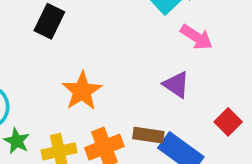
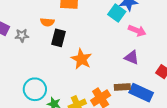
orange star: (82, 91) -> (81, 59), moved

